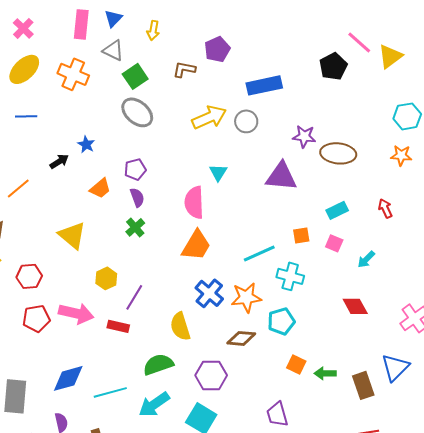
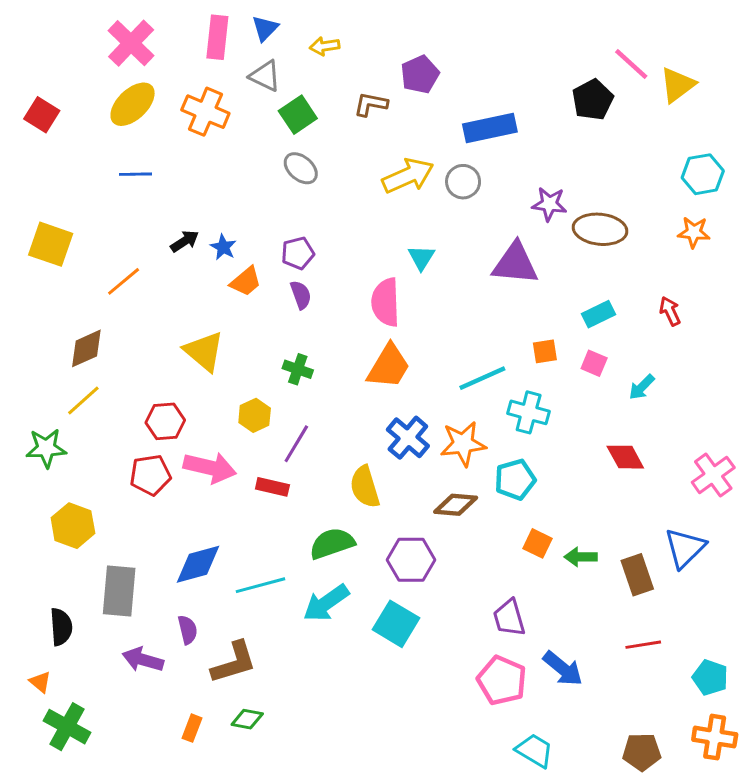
pink cross: (23, 28) -> (131, 43), size x1.5
yellow arrow: (153, 30) -> (325, 46), turned 72
gray ellipse: (137, 112) -> (301, 168), size x0.7
blue star: (86, 144) -> (223, 247), moved
green cross: (135, 227) -> (298, 369), moved, turned -30
red hexagon: (29, 276) -> (165, 421), moved

